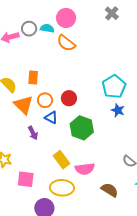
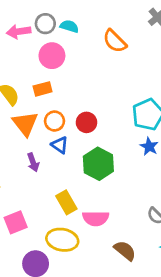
pink circle: (66, 18) -> (52, 56), moved
orange semicircle: (66, 43) -> (115, 41), moved
orange rectangle: (33, 77) -> (43, 89), turned 64
pink square: (26, 179) -> (16, 222), turned -36

